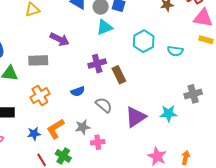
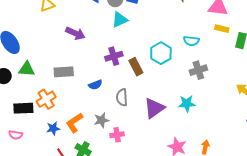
cyan hexagon: (144, 41) -> (161, 53), moved
gray rectangle: (38, 60) -> (64, 72), moved
gray cross: (193, 94) -> (198, 70), moved
orange cross: (40, 96) -> (46, 99), moved
gray semicircle: (104, 105) -> (122, 97), turned -132

